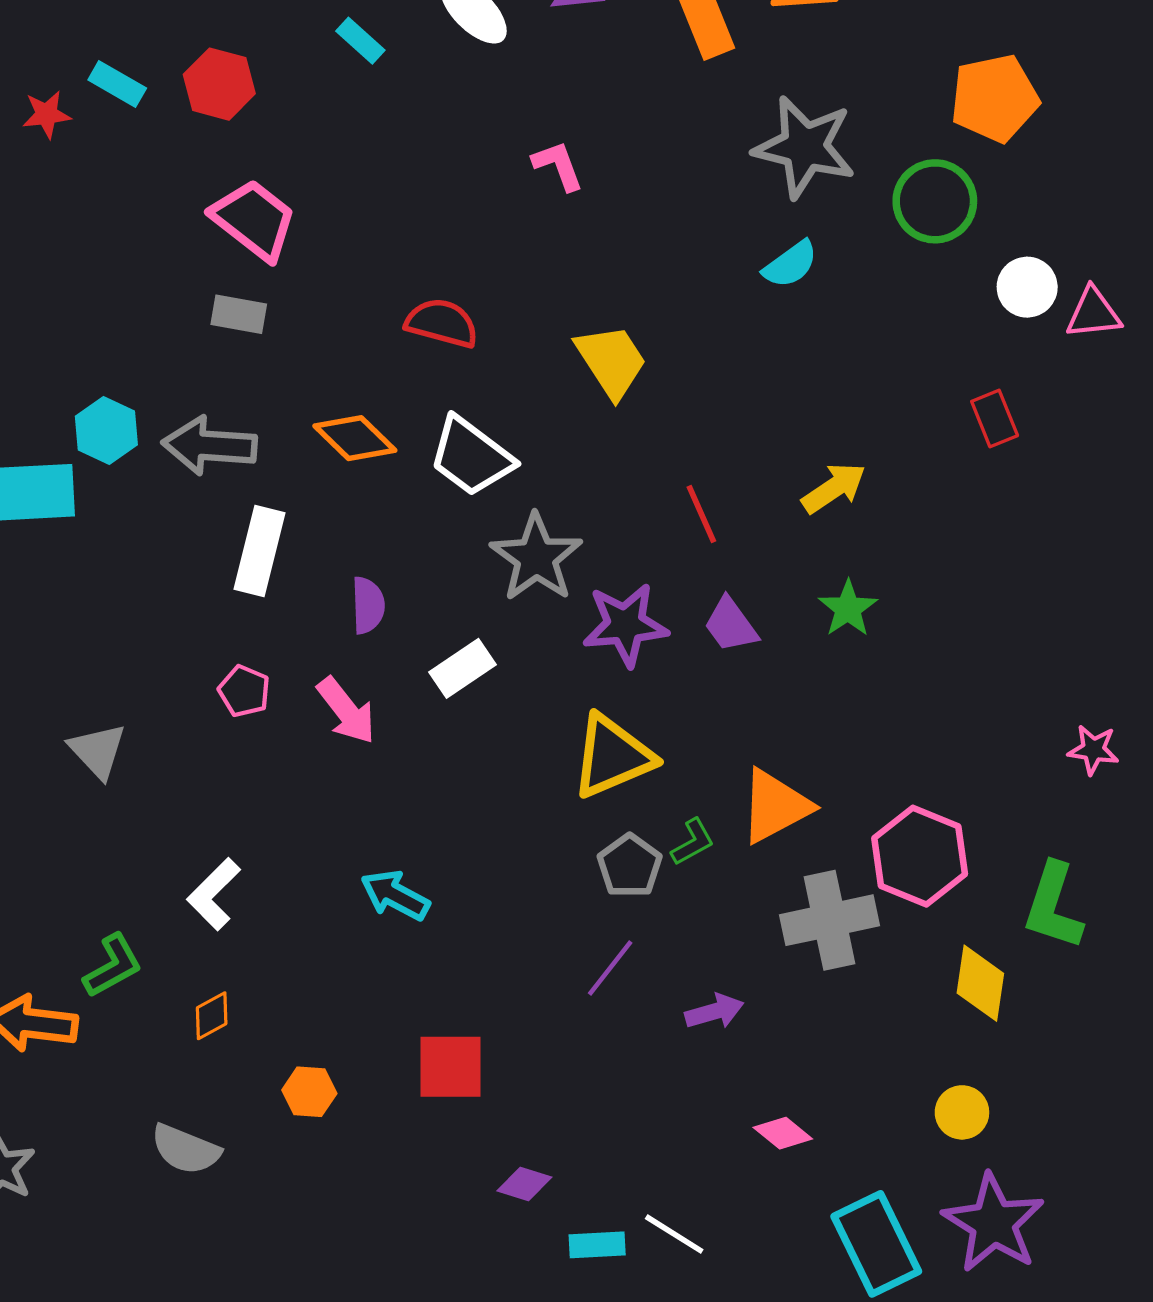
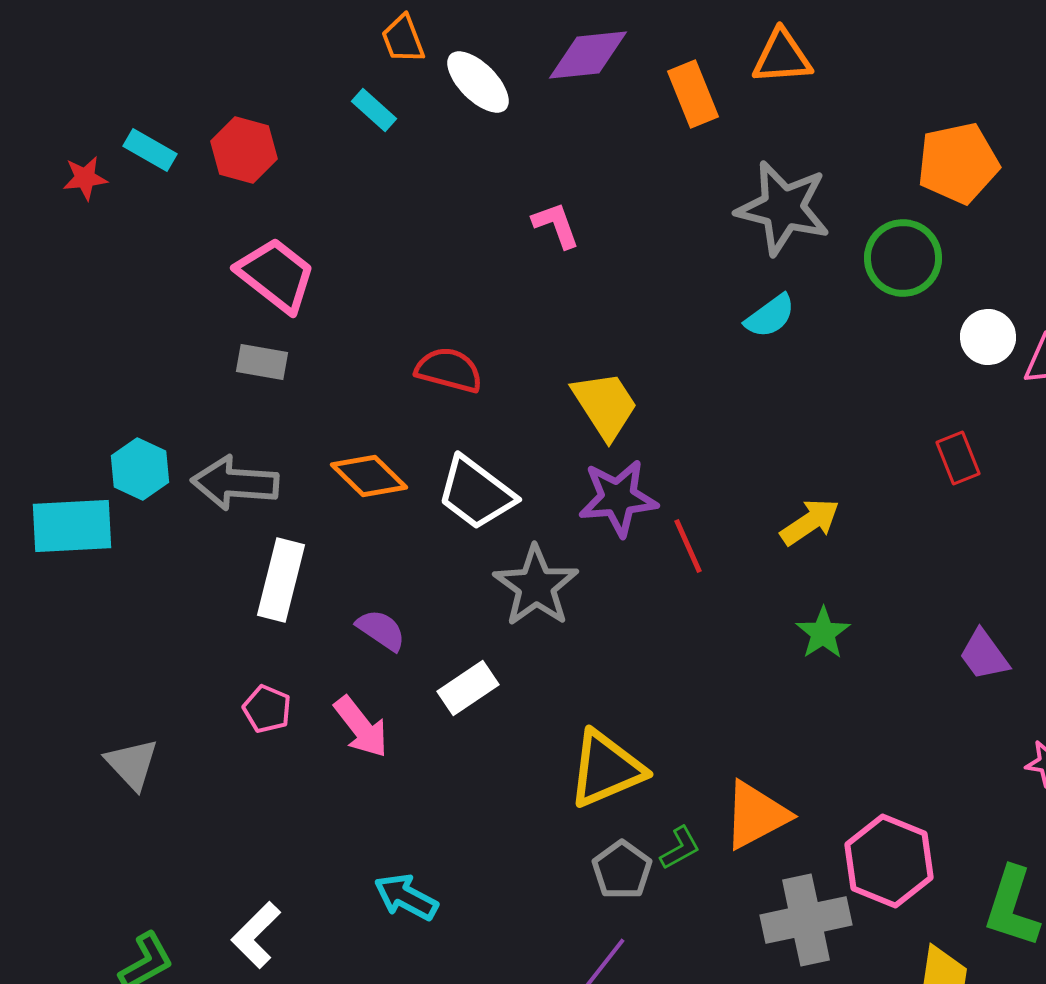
purple semicircle: (368, 605) -> (381, 630), turned -54
purple star: (625, 625) -> (618, 498), moved
purple trapezoid: (731, 625) -> (984, 655), moved
white L-shape: (214, 894) -> (256, 935), moved

